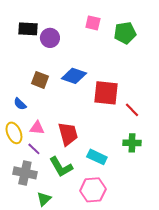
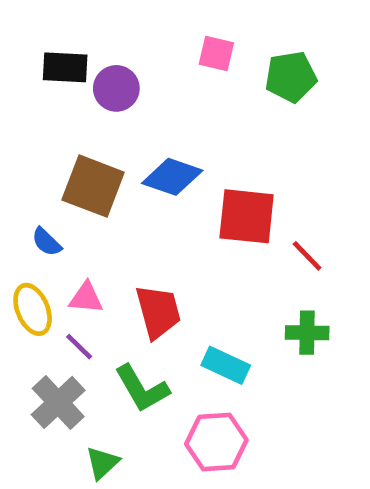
brown square: (40, 80) -> (93, 186), size x1.5
gray cross: (25, 173) -> (58, 402), turned 35

